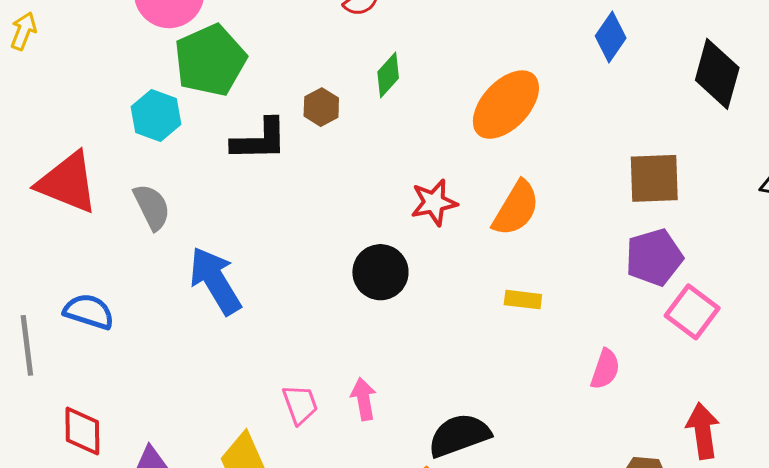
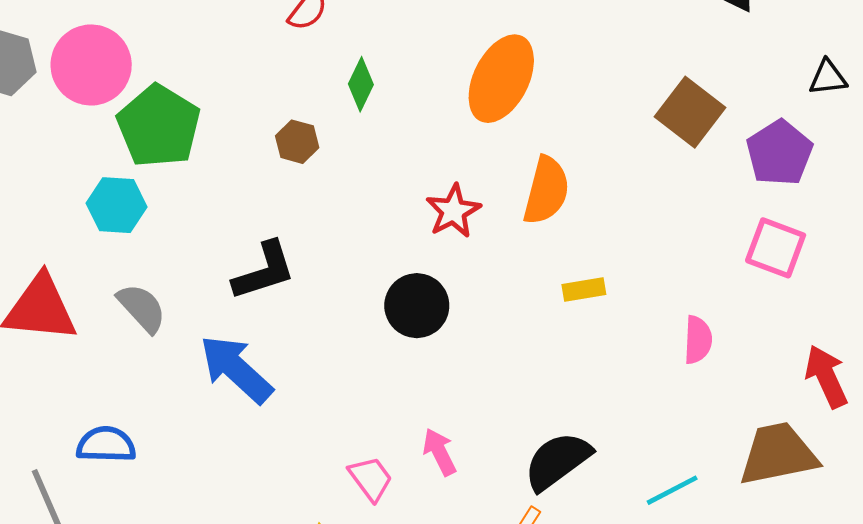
black L-shape: (259, 140) -> (264, 271), moved
brown square: (654, 178) -> (690, 112), turned -34
purple pentagon: (654, 257) -> (779, 153), moved

